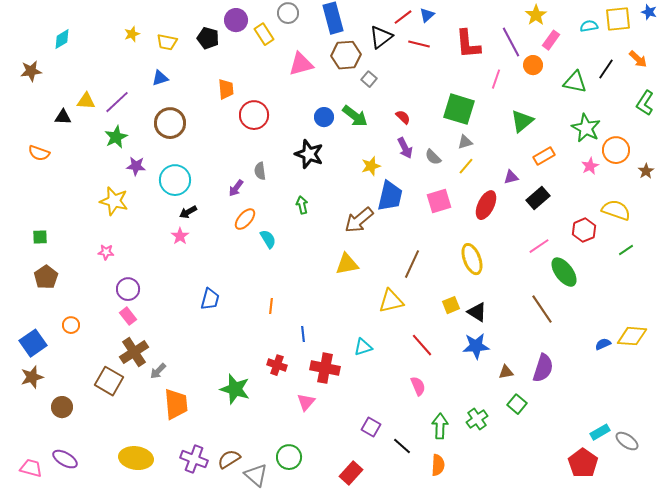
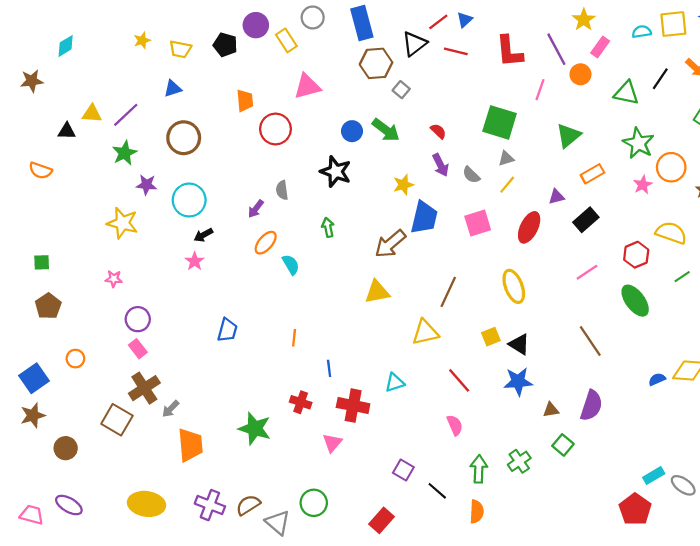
pink triangle: (301, 64) -> (307, 86), moved
green ellipse: (564, 272) -> (635, 301), moved

